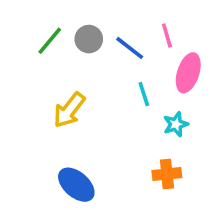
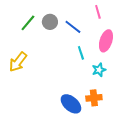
pink line: (167, 36) -> (98, 12), moved
yellow arrow: (69, 110) -> (18, 62), moved
blue ellipse: (76, 185) -> (71, 104), moved

